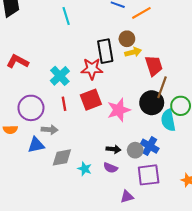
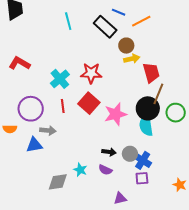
black rectangle: (105, 51) -> (105, 27), moved, turned -40
red square: (91, 100) -> (89, 103), turned -30
cyan semicircle: (168, 120) -> (146, 125), moved
blue cross: (150, 146) -> (143, 160), moved
gray diamond: (62, 157) -> (58, 182), moved
purple square: (149, 175) -> (142, 178), size x0.6

